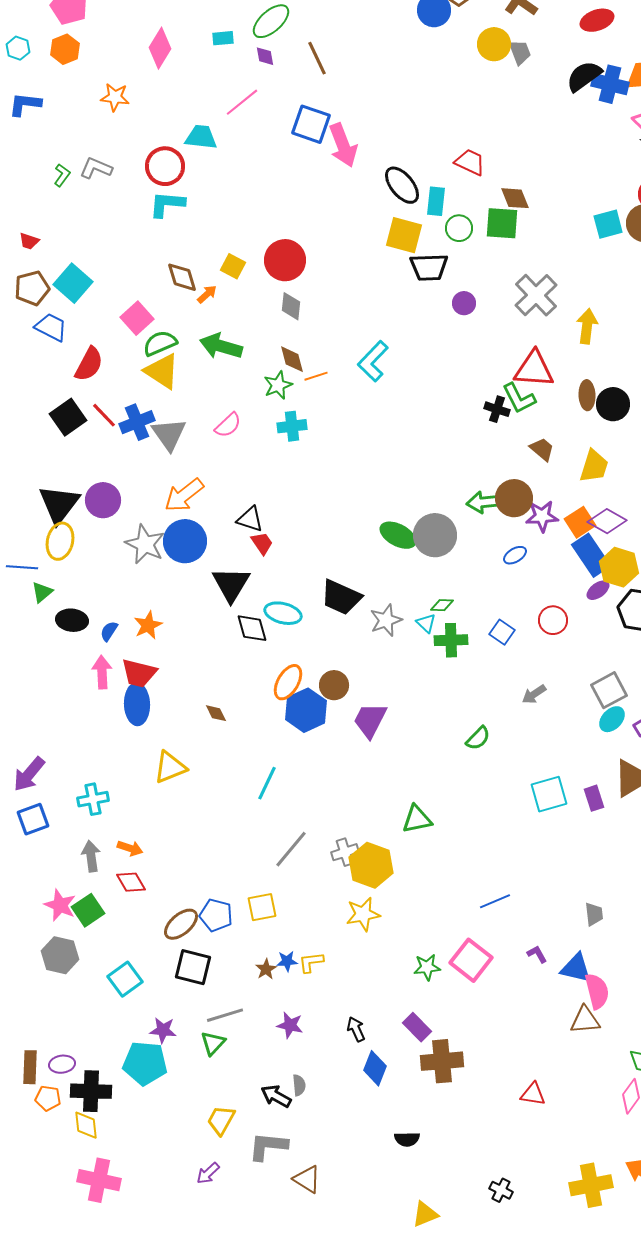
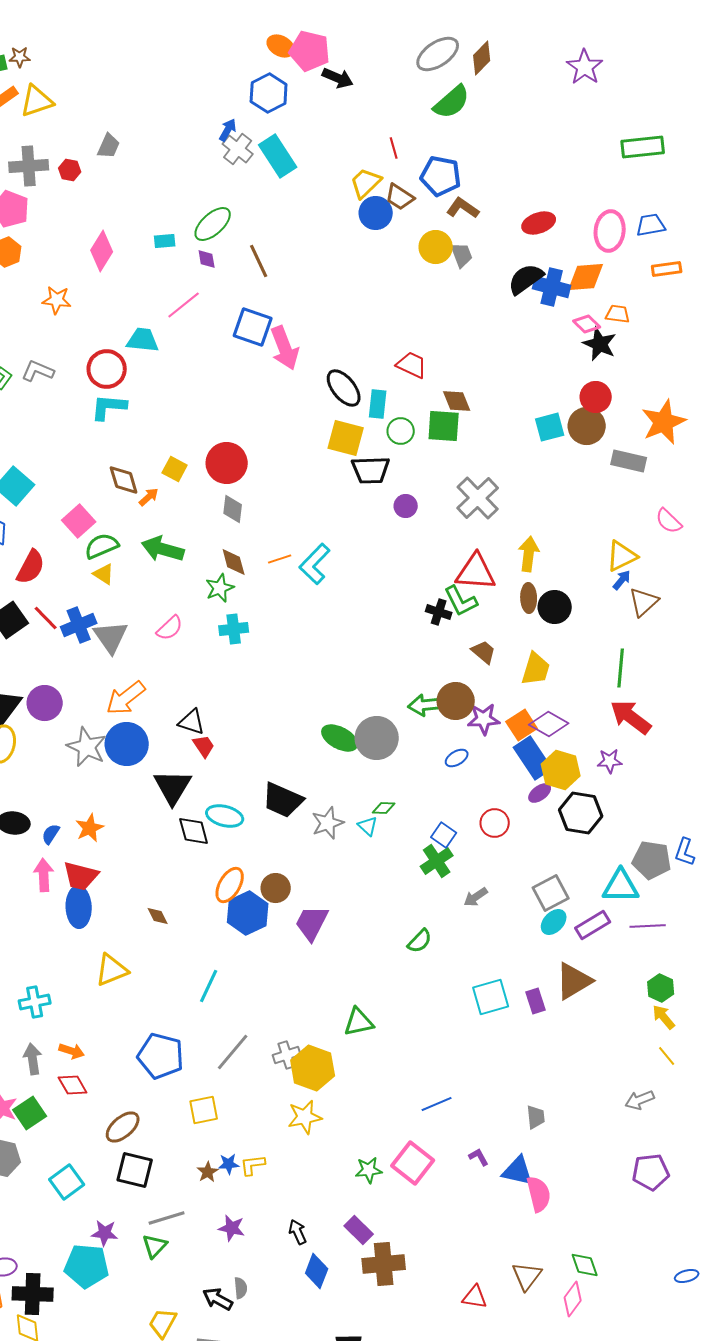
yellow arrow: (587, 326) -> (529, 554), moved
yellow triangle: (162, 371) -> (104, 574), size x0.6
orange line: (316, 376) -> (280, 559), moved
green cross: (451, 640) -> (437, 861), moved, turned -32
blue pentagon: (216, 915) -> (161, 1056), moved, size x1.4
brown triangle: (585, 1020) -> (527, 1276), moved, turned -48

